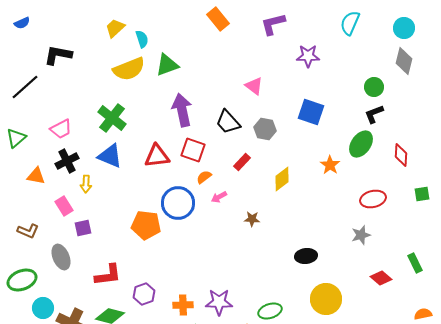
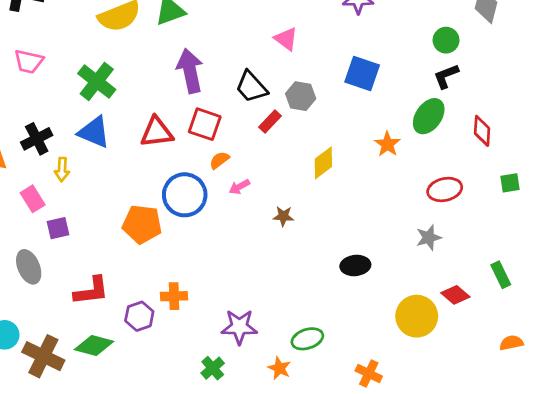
pink trapezoid: (61, 129) -> (29, 61), moved, turned 40
red rectangle: (242, 162) -> (270, 121), moved
yellow circle: (326, 299) -> (417, 316), moved
orange cross: (183, 305) -> (174, 296), moved

